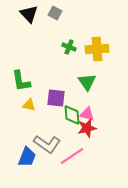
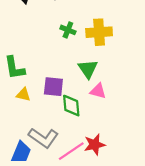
pink triangle: (87, 114) -> (98, 91), moved
red star: (87, 128) -> (95, 144), moved

